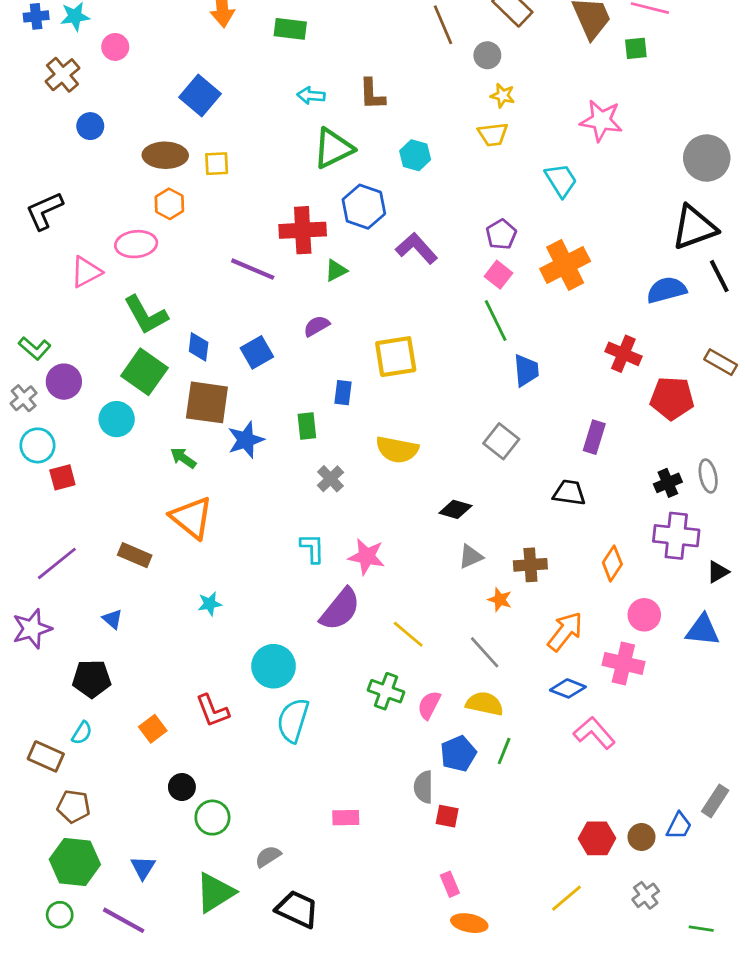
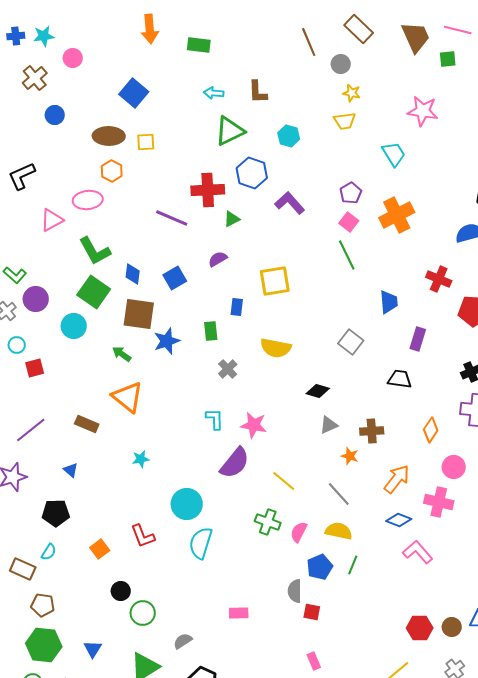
blue trapezoid: (526, 370) -> (389, 302), moved
cyan circle: (37, 445) -> (17, 345), size x0.7

